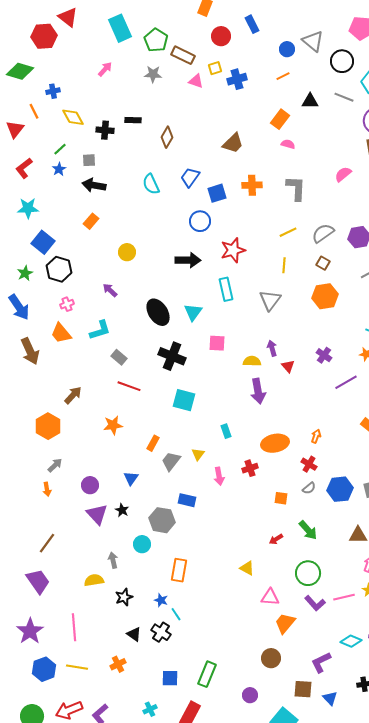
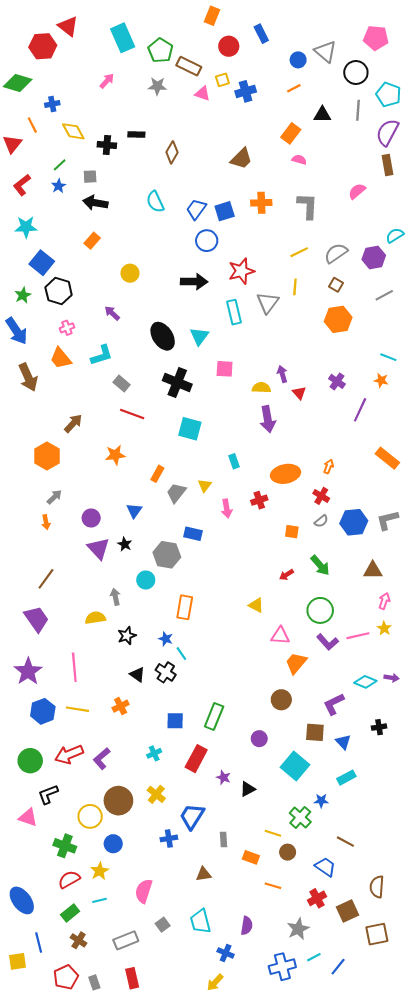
gray line: (344, 97) -> (358, 110), turned 72
blue trapezoid: (190, 177) -> (196, 209), moved
gray triangle: (270, 300) -> (268, 303), moved
purple line: (346, 382) -> (360, 410), turned -35

